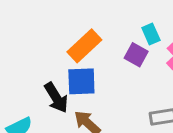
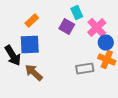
orange rectangle: (84, 46) -> (32, 20), size x0.6

